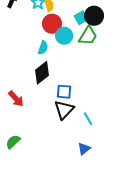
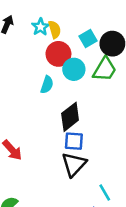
cyan square: (81, 18) -> (88, 38), moved
black diamond: (42, 73) -> (70, 117), moved
cyan line: (88, 119) -> (105, 193), moved

